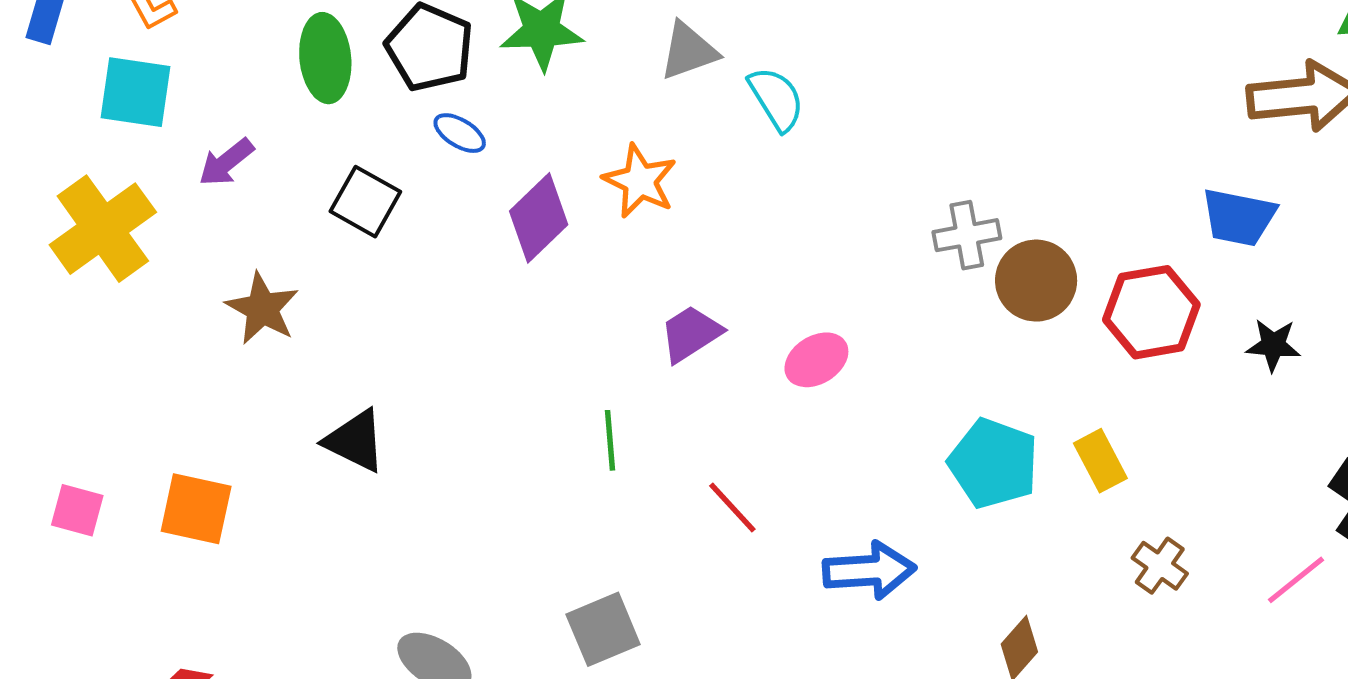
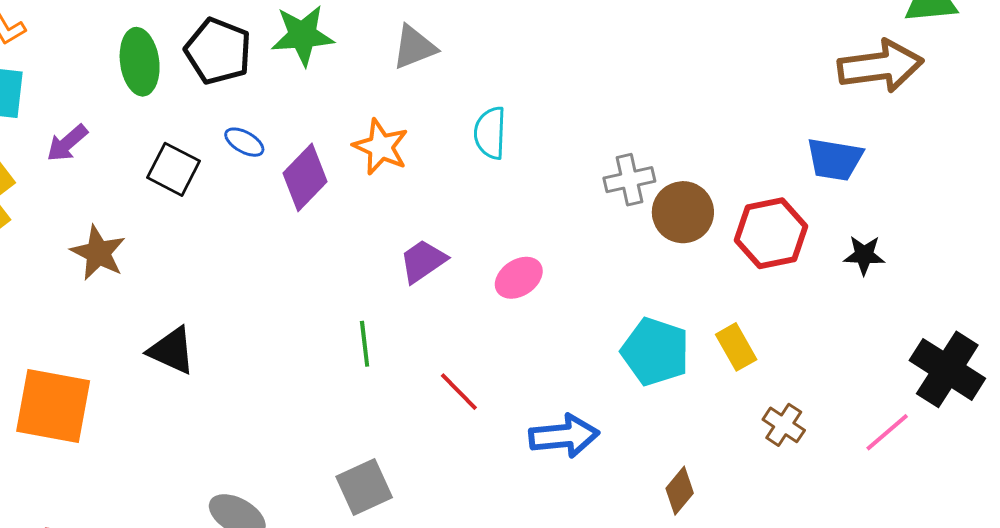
cyan semicircle: (776, 99) -> (490, 133), moved, turned -144
blue ellipse: (460, 133) -> (244, 142), moved
orange square: (196, 509) -> (53, 406), size x1.4

